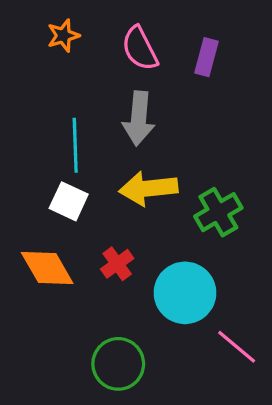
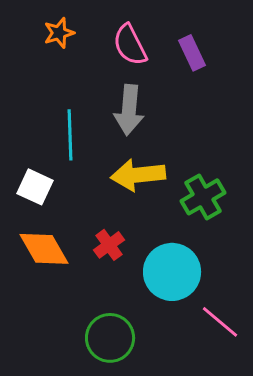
purple rectangle: (207, 57) -> (192, 53), turned -40
white square: (69, 201) -> (35, 187), moved

